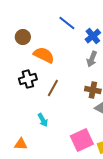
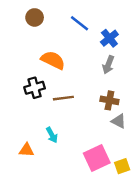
brown circle: (23, 37) -> (35, 17), moved
brown line: (53, 88) -> (63, 98), turned 54
orange triangle: (21, 144) -> (26, 150), moved

